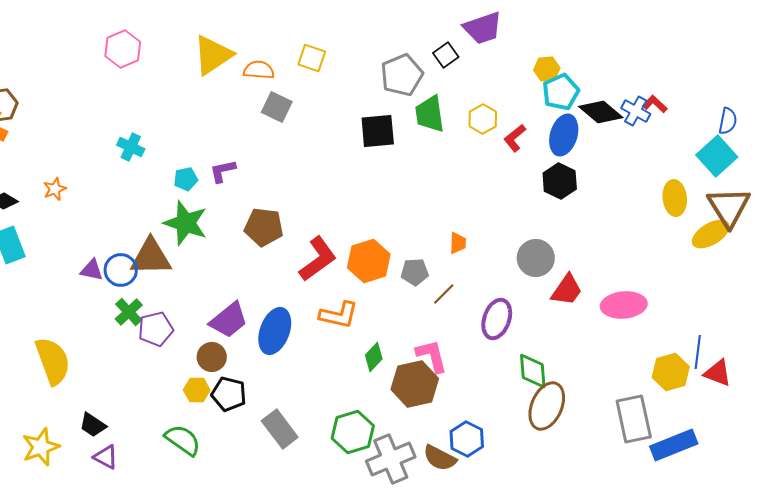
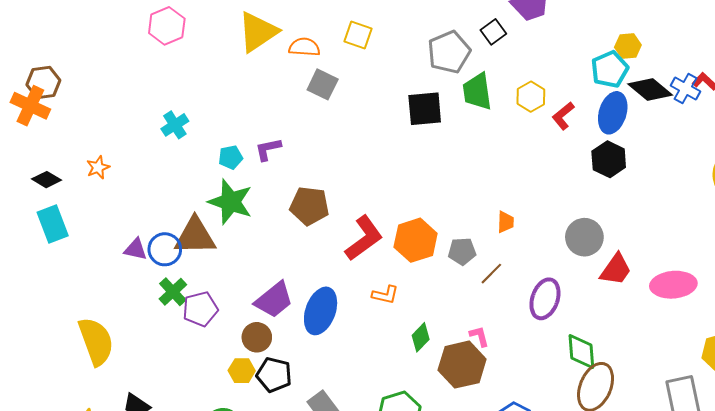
yellow hexagon: (547, 69) -> (628, 46), moved
cyan cross: (131, 147) -> (175, 125), turned 32
orange L-shape: (339, 315) -> (385, 295), size x0.7
pink L-shape: (432, 356) -> (479, 336), size x0.6

